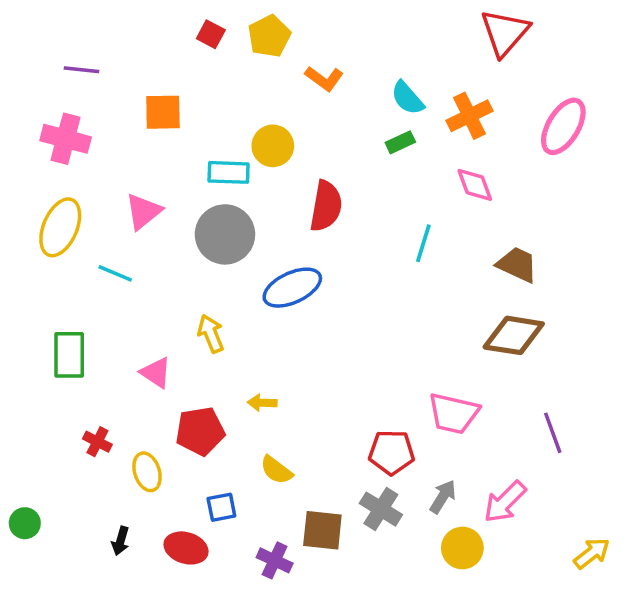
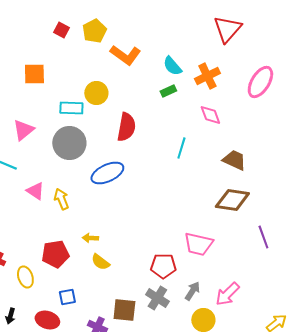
orange L-shape: (324, 79) -> (125, 55), size x1.4
pink triangle: (156, 373) -> (35, 191), moved
purple line: (553, 433) -> (263, 237), moved
yellow semicircle: (276, 470) -> (100, 262), moved

